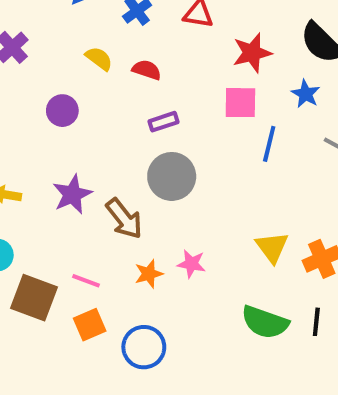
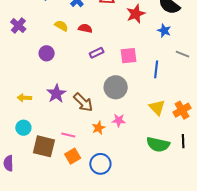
pink square: (240, 103) -> (128, 56), moved
blue line: (269, 144) -> (156, 69), moved
gray circle: (172, 176) -> (116, 87), moved

